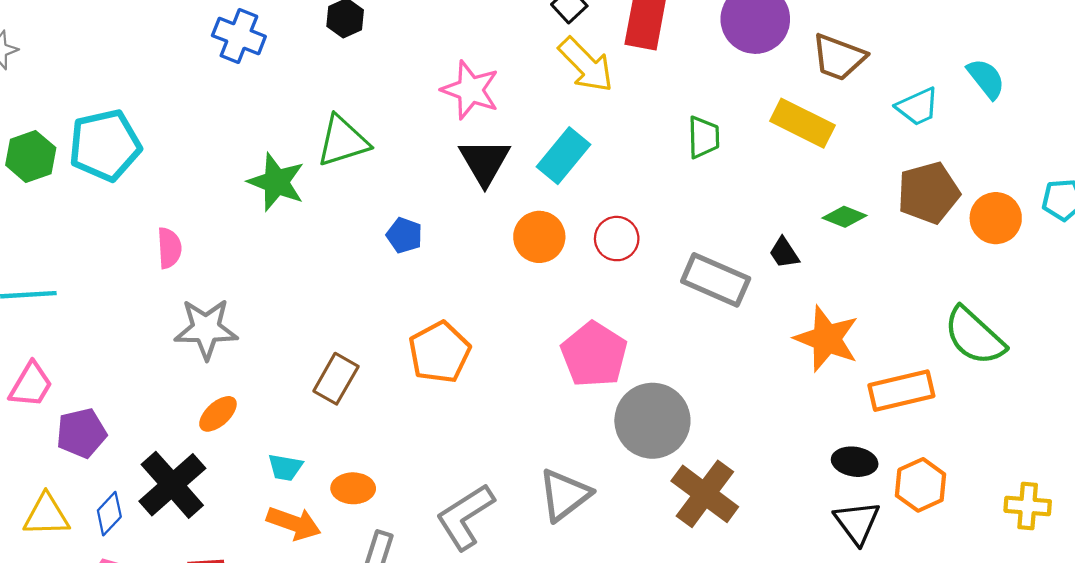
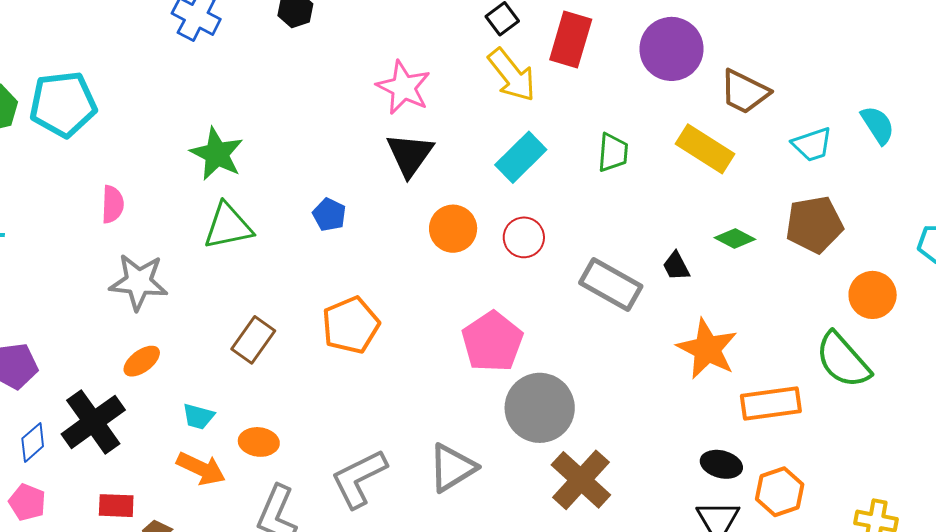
green triangle: (343, 141) -> (228, 226), moved
cyan rectangle: (564, 156) -> (521, 157), moved
orange circle: (996, 218) -> (873, 295), moved

